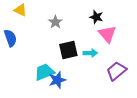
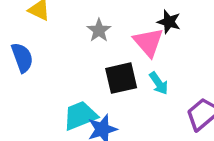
pink triangle: (107, 34) -> (148, 42), moved
cyan arrow: (90, 53) -> (159, 83), turned 56

